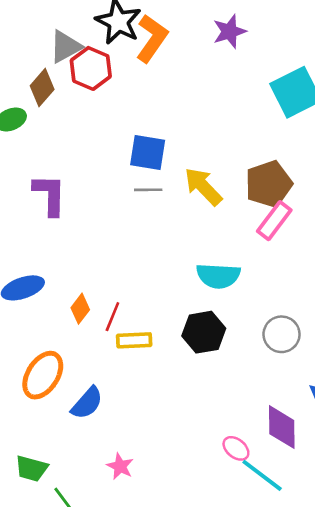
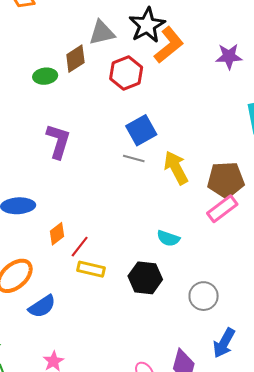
red hexagon: (91, 68) -> (126, 73), moved
blue square: (148, 153) -> (141, 130), turned 36
cyan semicircle: (218, 276) -> (168, 238), size x0.7

